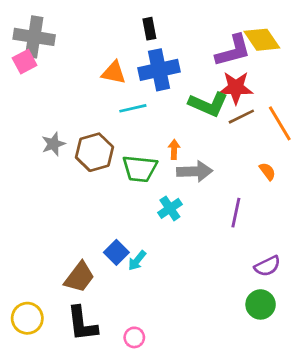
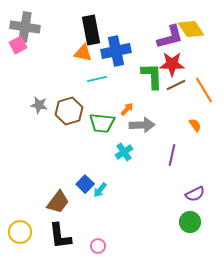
black rectangle: (149, 29) -> (91, 30), moved, size x1.8
green L-shape: (208, 104) -> (152, 76), turned -116
gray star: (53, 144) -> (39, 105), turned 30
orange arrow: (174, 149) -> (127, 109), turned 40

